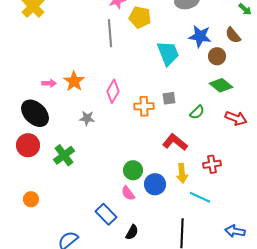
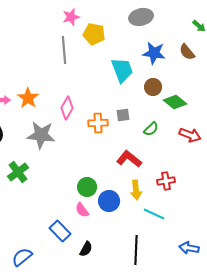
brown circle: (217, 56) -> (153, 87), moved
gray star: (87, 118) -> (41, 135), size x1.8

